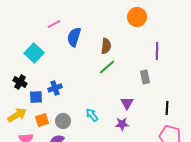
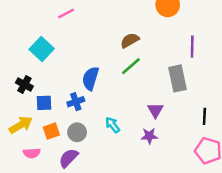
blue semicircle: (74, 37) -> (91, 78), moved
brown semicircle: (106, 46) -> (130, 40), turned -126
gray rectangle: (145, 77) -> (177, 78), size x1.5
blue cross: (55, 88) -> (76, 102), moved

